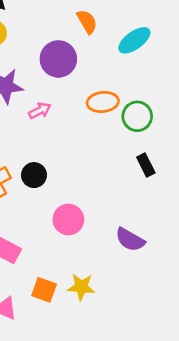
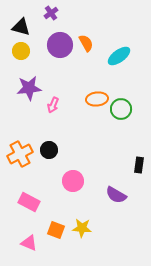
purple circle: (58, 59) -> (60, 45), moved
pink arrow: (40, 111) -> (53, 105), turned 140
black rectangle: (146, 165) -> (139, 165), moved, turned 35

